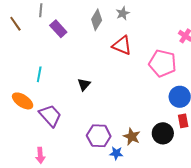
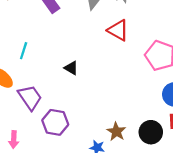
black triangle: (84, 84) -> (71, 68), turned -48
purple hexagon: (99, 136) -> (55, 122), moved

